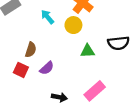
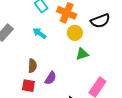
yellow circle: (73, 25) -> (75, 33), moved
black semicircle: (118, 43) -> (100, 21), moved

